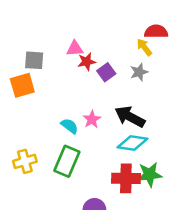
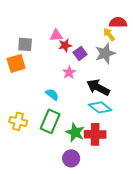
gray star: (139, 72) -> (105, 53), size x1.5
pink star: (92, 119) -> (69, 72), moved
cyan diamond: (132, 143) -> (100, 107), turned 30
yellow cross: (25, 161) -> (18, 121), turned 30
green star: (150, 174) -> (75, 132), moved, turned 30

